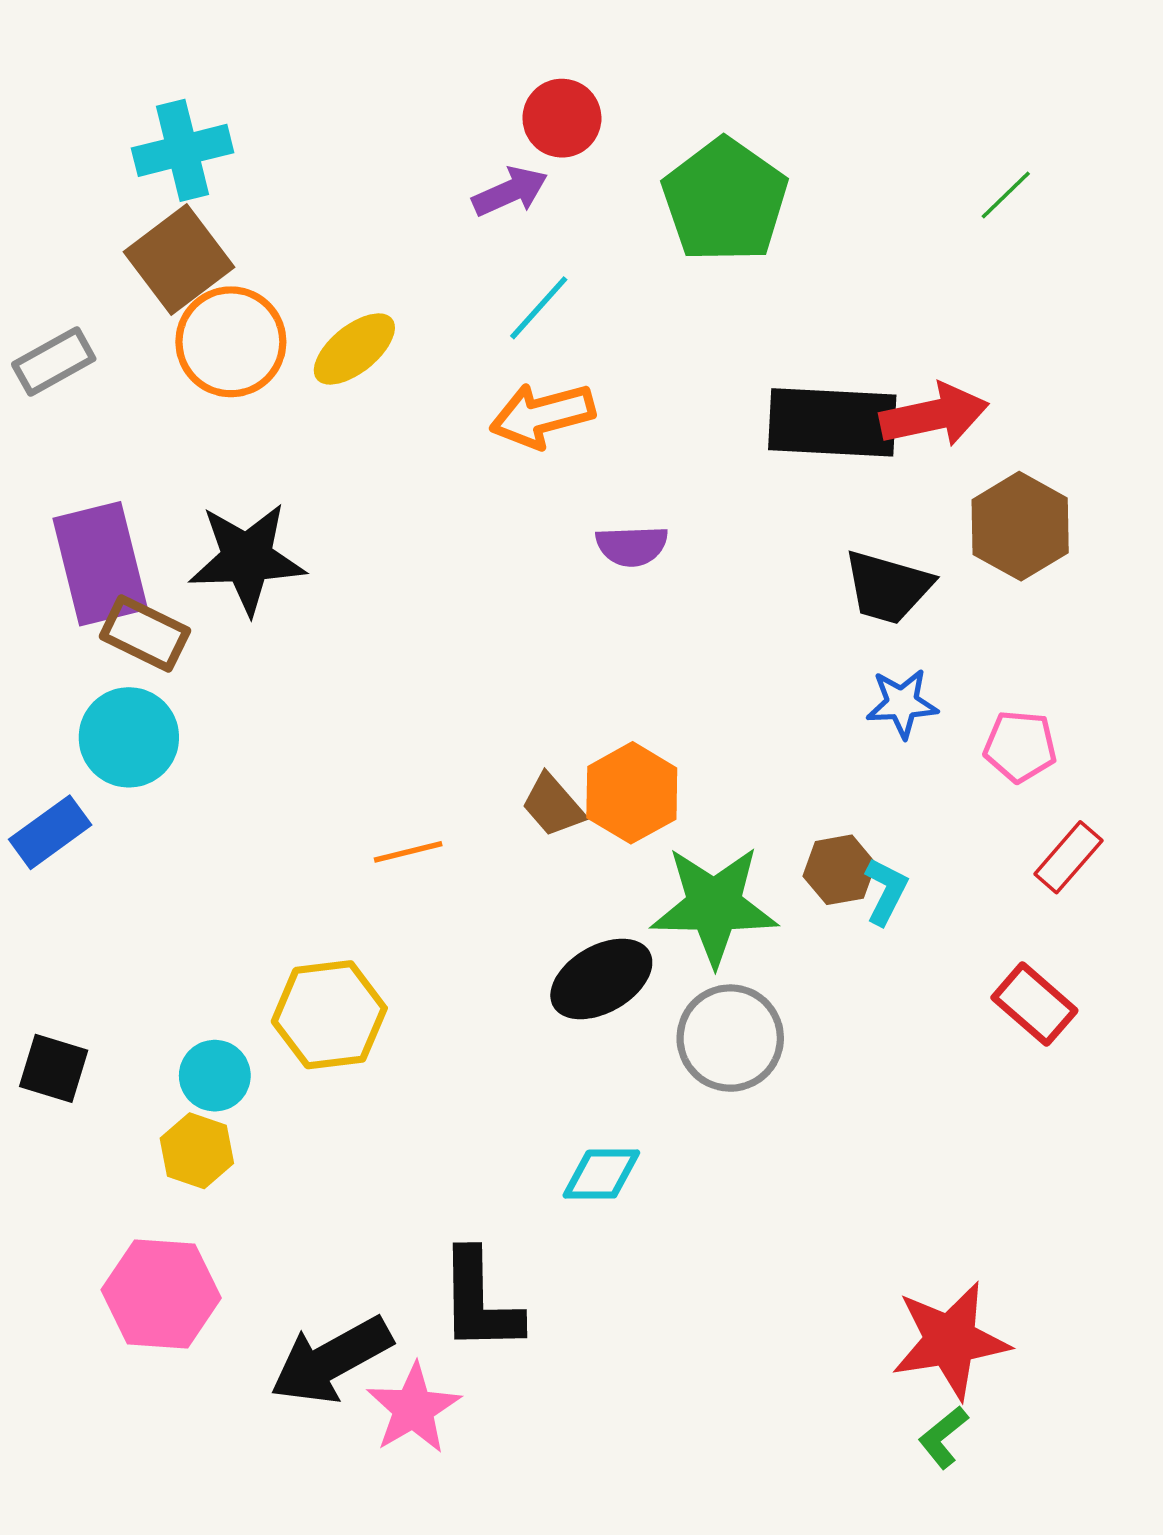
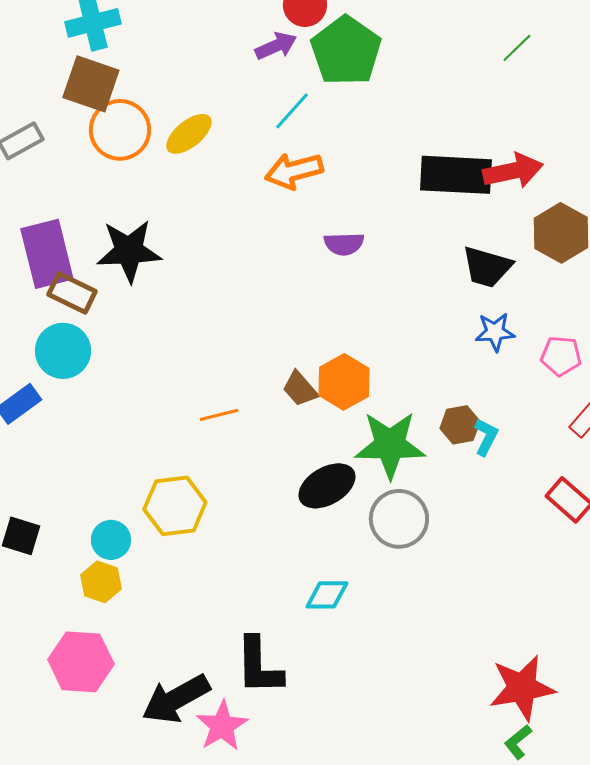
green line: (1006, 195) -> (517, 48), moved
green pentagon: (725, 200) -> (346, 51), moved
brown square: (179, 260) -> (91, 84), turned -34

